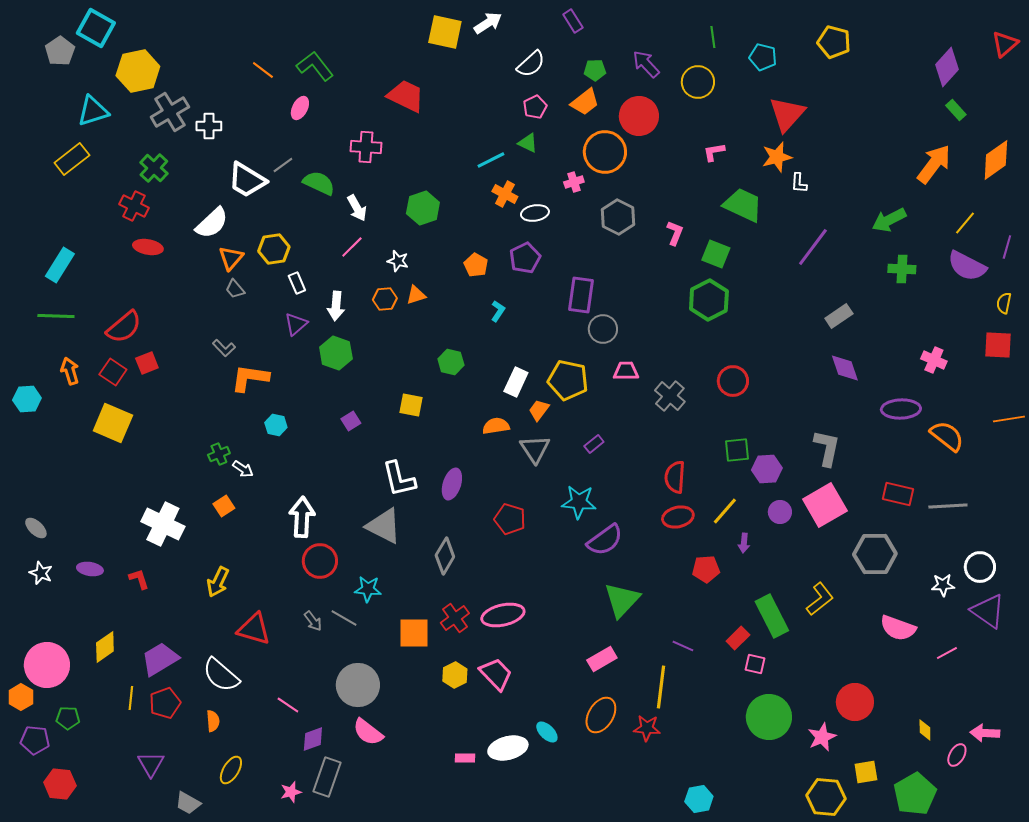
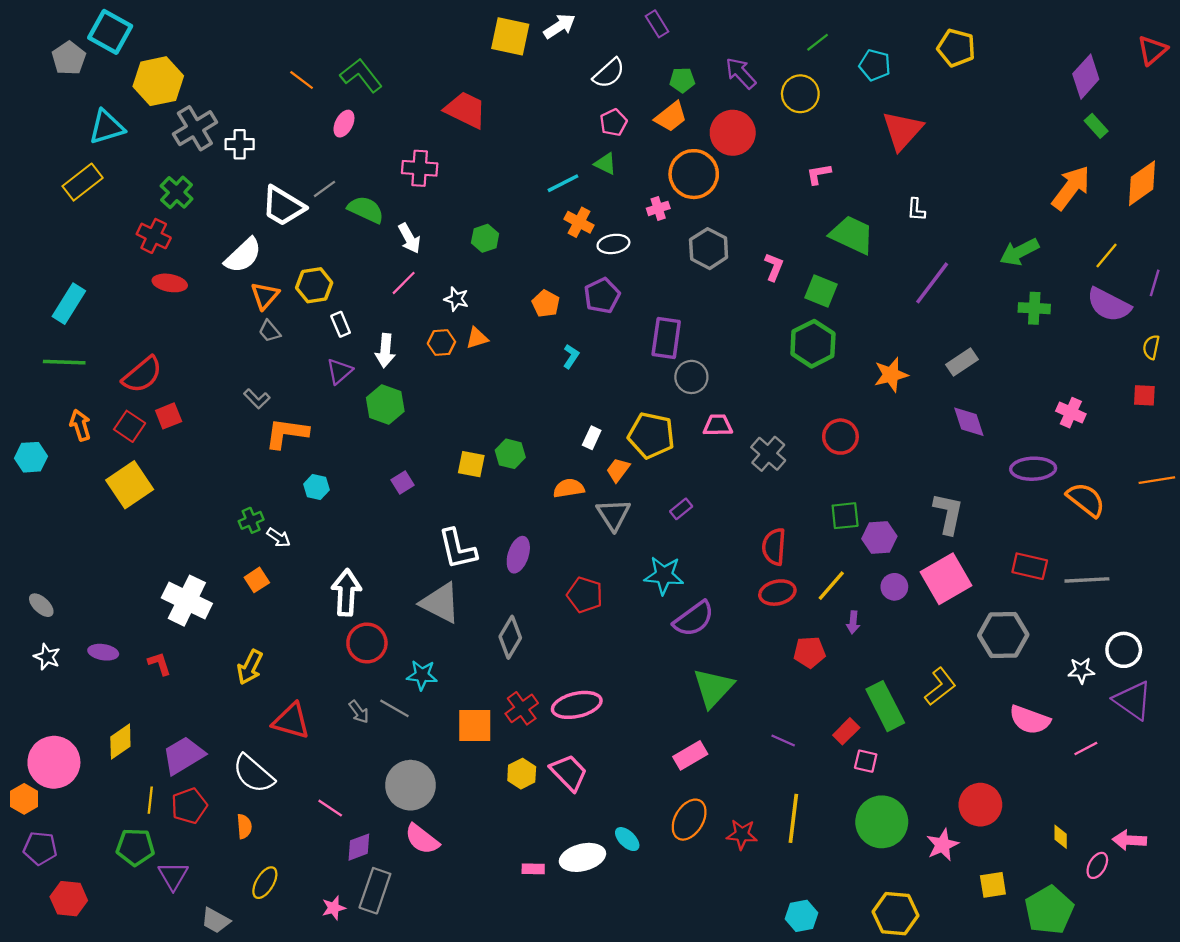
green line: (713, 37) -> (818, 42), turned 60
orange star: (777, 157) -> (891, 375), moved
green hexagon: (423, 208) -> (485, 238), size x0.7
red square: (998, 345) -> (1144, 395), size x0.7
green hexagon: (451, 362) -> (510, 454), moved
white rectangle: (516, 382) -> (592, 438), size x0.7
yellow square: (113, 423) -> (130, 485), turned 33
yellow line: (661, 687) -> (793, 818), moved
green pentagon: (68, 718) -> (135, 847), moved, size x1.4
yellow hexagon: (826, 797) -> (896, 914), moved

